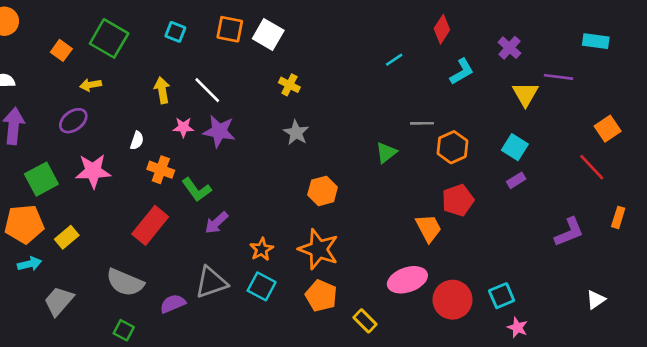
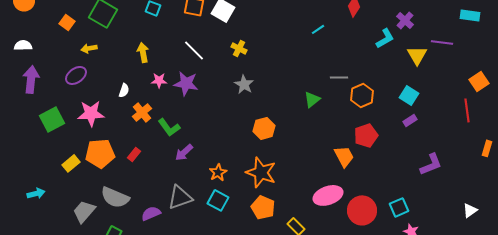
cyan L-shape: (462, 72) -> (385, 38), moved
white line: (207, 90) -> (194, 50), moved
red line: (592, 167) -> (467, 110), turned 35
orange cross: (161, 170) -> (142, 112), turned 30
orange pentagon: (24, 224) -> (100, 153), moved
red rectangle: (150, 225) -> (134, 154), size x0.5
purple L-shape: (569, 232) -> (431, 164), moved
cyan arrow: (30, 264) -> (36, 193), moved
gray trapezoid: (59, 301) -> (84, 211), moved

